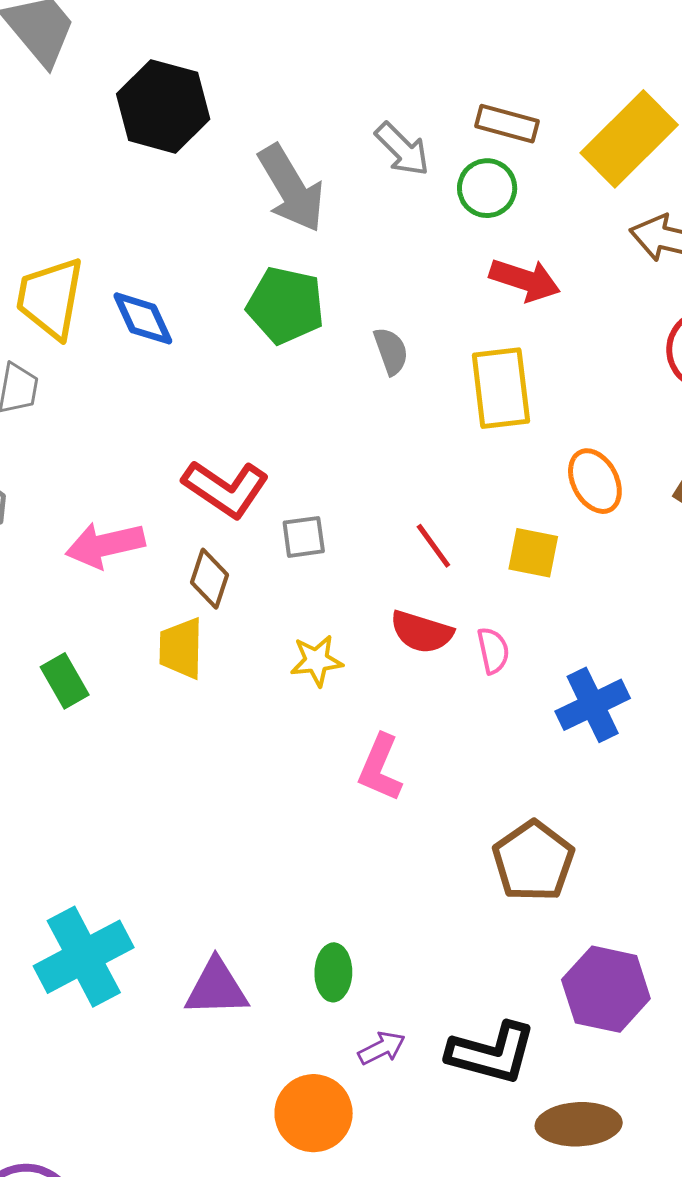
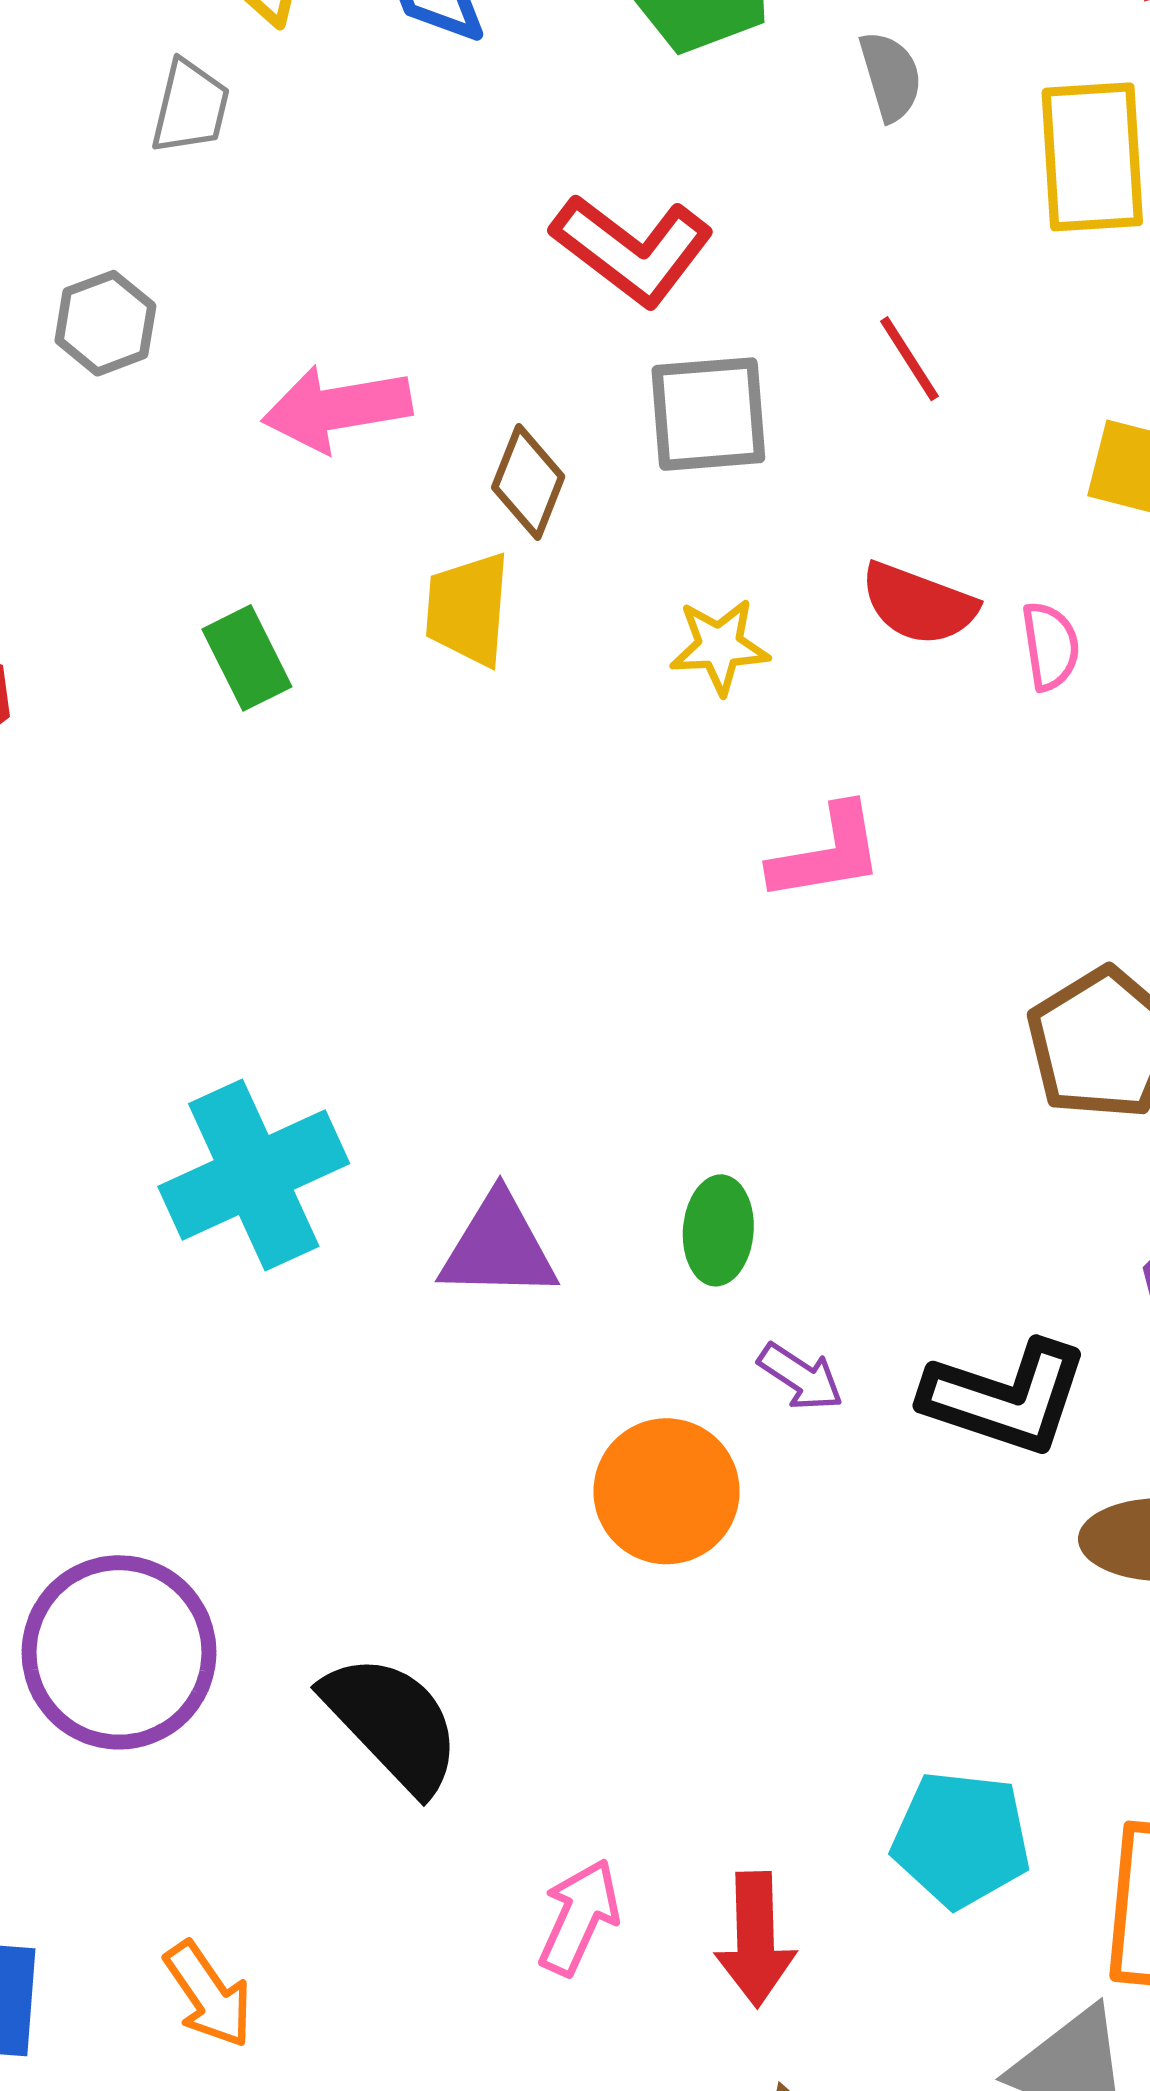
red L-shape: (226, 489) -> (632, 250), moved
gray square: (304, 537) -> (708, 414), size x1.5
red line: (433, 546) -> (909, 359), moved
pink L-shape: (380, 768) -> (827, 853), turned -126
purple arrow: (382, 1048) -> (801, 1377), turned 57

